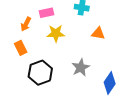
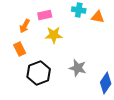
orange triangle: (98, 33) -> (98, 17), moved
gray star: (81, 67) -> (78, 68), turned -30

